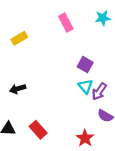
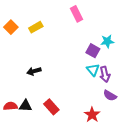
cyan star: (103, 18) -> (107, 41), moved
purple arrow: (99, 91) -> (105, 74), turned -49

